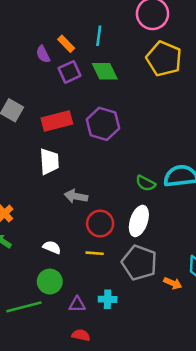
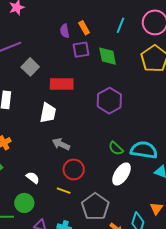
cyan line: (99, 36) -> (120, 25), moved
purple hexagon: (103, 124) -> (109, 101), moved
white ellipse: (139, 221) -> (121, 174), moved

